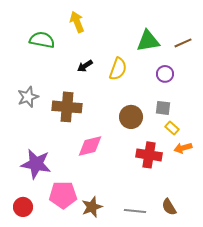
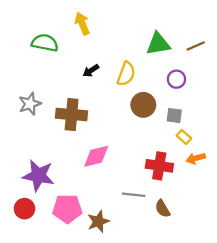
brown circle: (131, 117) -> (143, 105), moved
red circle: (23, 207) -> (25, 209), moved
brown semicircle: (169, 207) -> (163, 209), moved
gray line: (135, 211) -> (134, 195), moved

